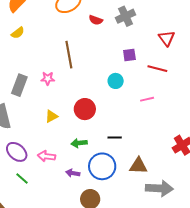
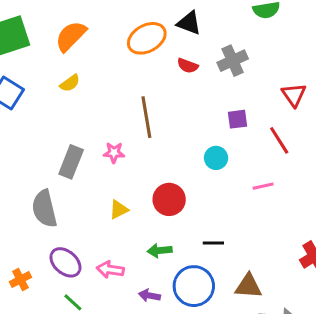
red line: (157, 69) -> (279, 140), turned 42

